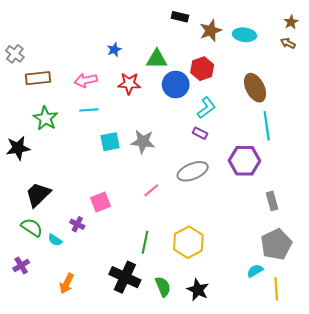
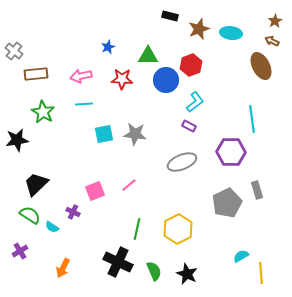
brown ellipse: (255, 88) -> (261, 66), moved
pink line: (151, 190) -> (129, 185), moved
gray pentagon: (276, 244) -> (227, 203), moved

